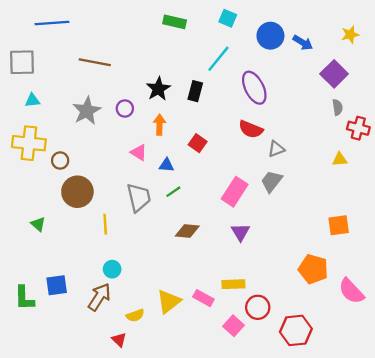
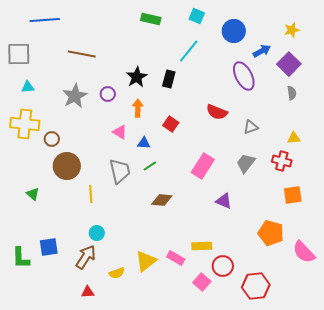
yellow star: (350, 35) -> (292, 30), moved
blue arrow: (303, 43) -> (262, 51), moved, turned -60
purple ellipse: (254, 88) -> (244, 76), moved
red cross: (358, 128) -> (282, 161), moved
gray triangle: (276, 149) -> (251, 127), moved
gray trapezoid: (272, 181) -> (246, 163), moved
purple triangle: (240, 232) -> (224, 201), moved, turned -36
red triangle: (119, 340) -> (88, 292), moved, turned -48

